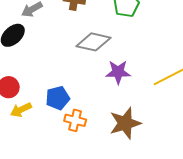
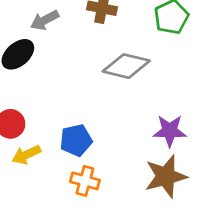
purple star: (118, 72) -> (170, 131), moved
orange cross: (75, 120) -> (85, 181), moved

